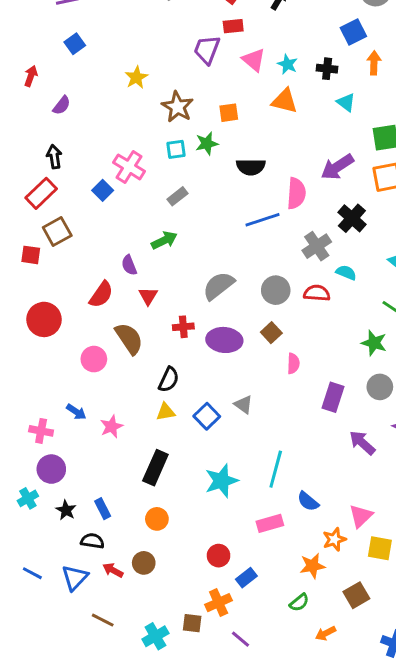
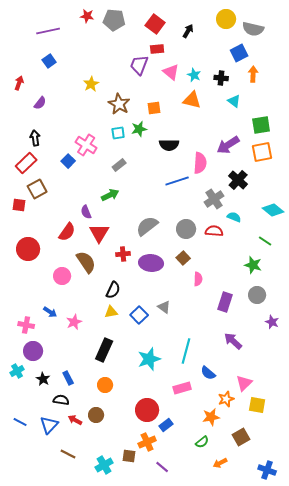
red triangle: (148, 296) -> (99, 233), size x1.5
purple arrow: (362, 443) -> (233, 341), moved
red circle: (219, 556) -> (147, 410), size x1.5

